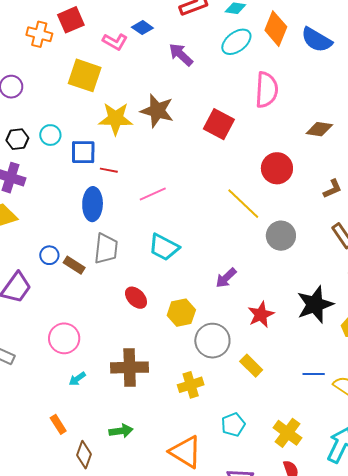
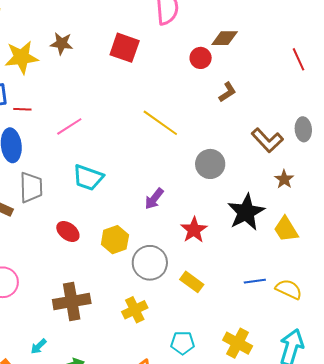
brown star: (157, 111) -> (62, 43), size x0.7
red circle: (277, 168) -> (201, 58), moved, size x0.7
brown L-shape: (333, 189) -> (227, 92), moved
gray circle: (281, 236) -> (210, 164), moved
cyan arrow: (77, 379) -> (39, 346), moved
cyan pentagon: (233, 425) -> (183, 343), turned 30

